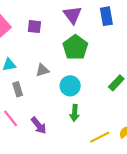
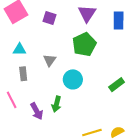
gray triangle: (42, 70) -> (50, 60), turned -48
green arrow: (75, 113) -> (56, 104), moved

